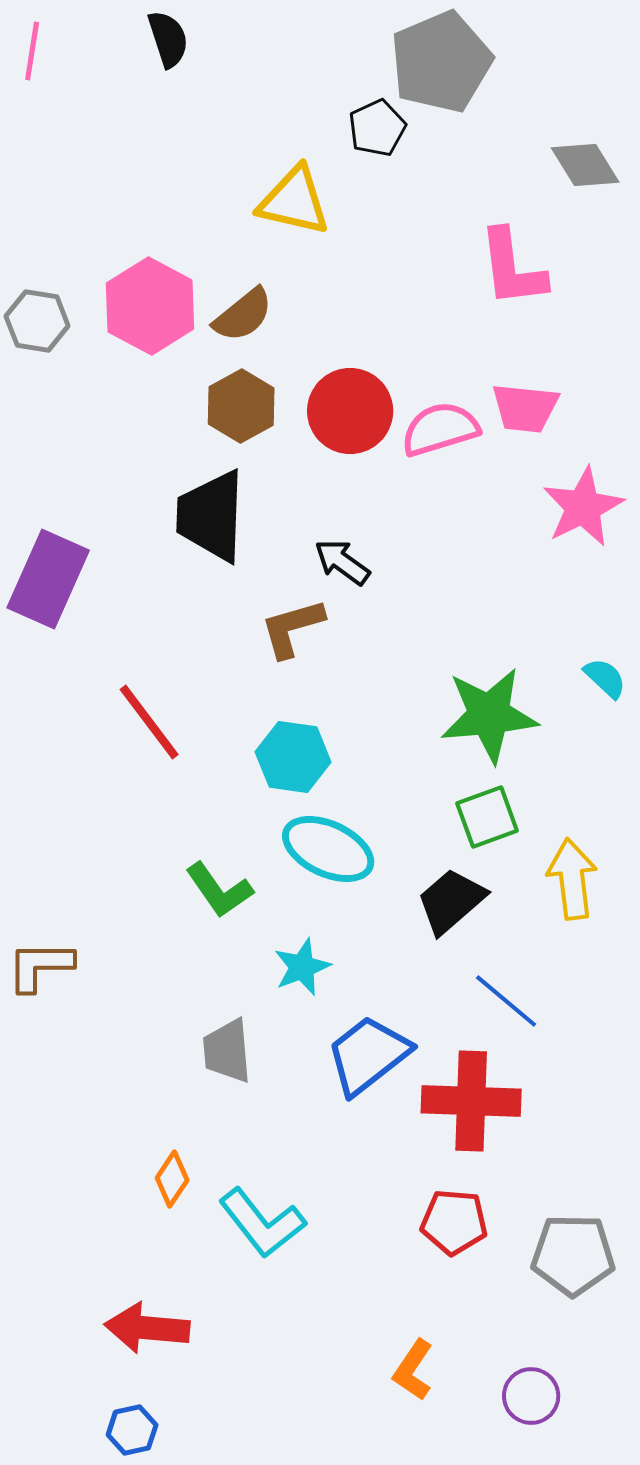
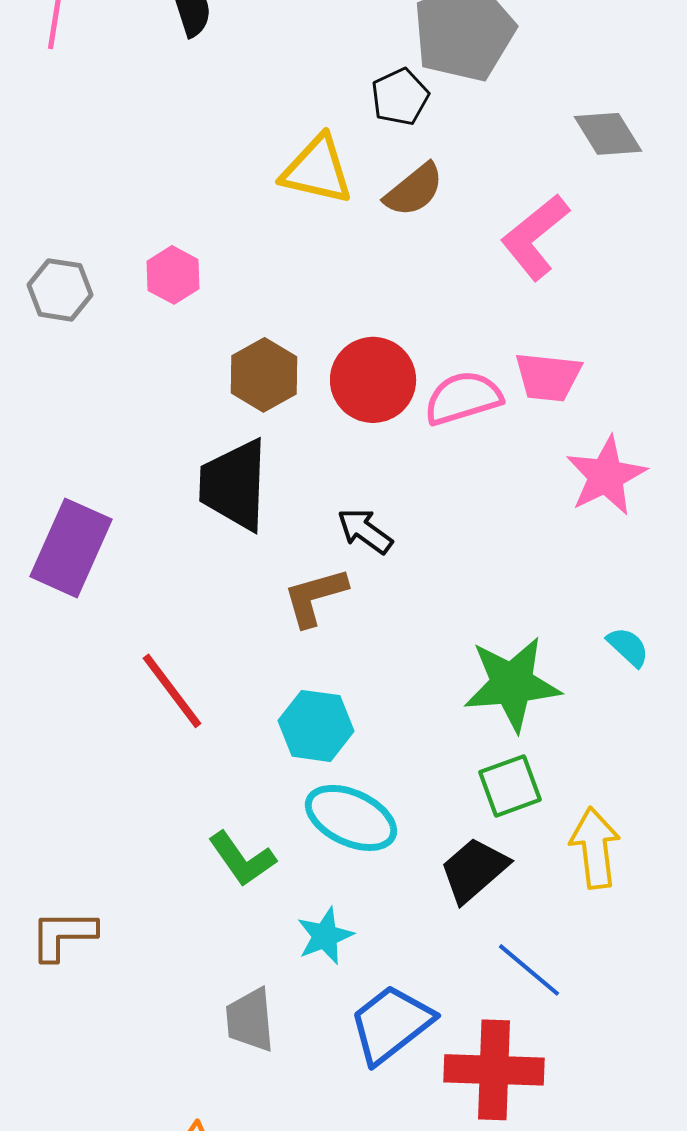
pink L-shape: (512, 268) -> (535, 237), turned 58
pink hexagon: (150, 306) -> (173, 275), size x0.6
brown semicircle: (243, 315) -> (414, 190), moved

